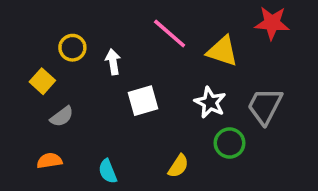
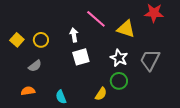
yellow circle: (72, 48) -> (41, 40), moved
white arrow: (113, 62) -> (74, 35), moved
yellow square: (42, 81) -> (17, 40), moved
green circle: (230, 143) -> (119, 81), moved

